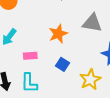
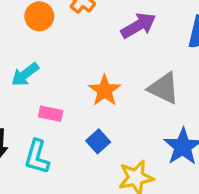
orange star: (58, 34) -> (105, 90), turned -30

